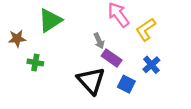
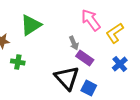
blue square: (126, 84) -> (89, 88), moved

